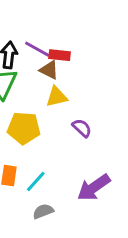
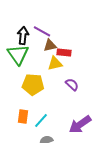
red rectangle: (60, 55) -> (64, 52), moved
brown triangle: (49, 70) -> (50, 45), turned -40

